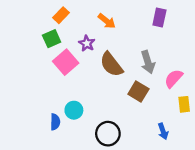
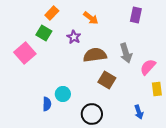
green square: (52, 39) -> (44, 33), turned -35
pink square: (66, 62) -> (25, 53), moved
brown semicircle: (111, 64) -> (95, 55), turned 120
brown square: (138, 91) -> (107, 80), moved

